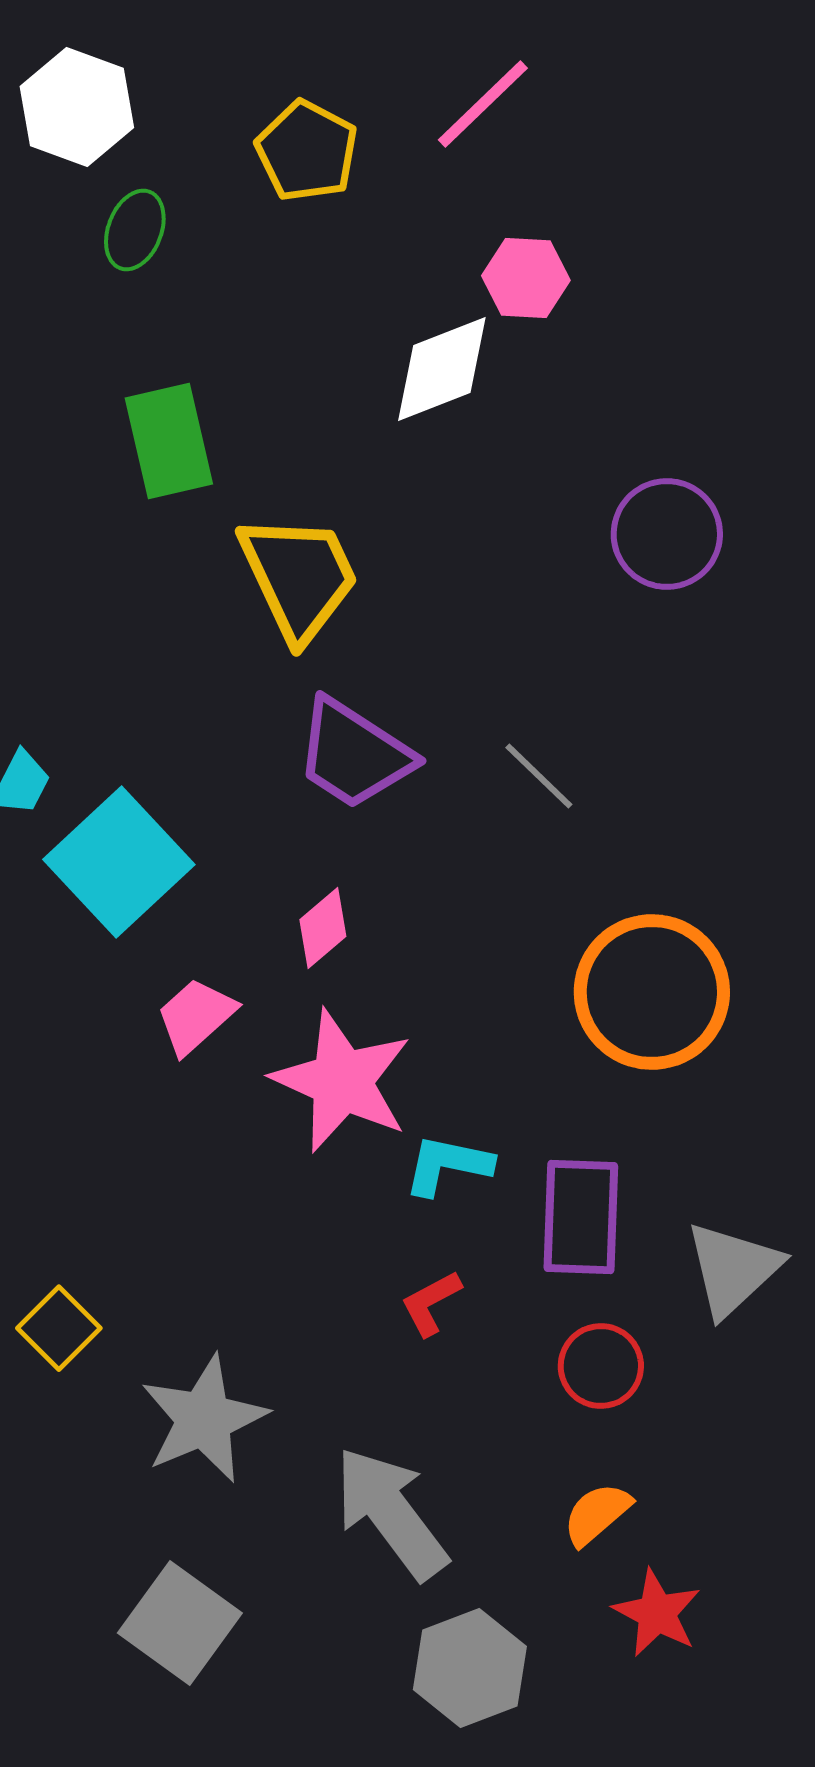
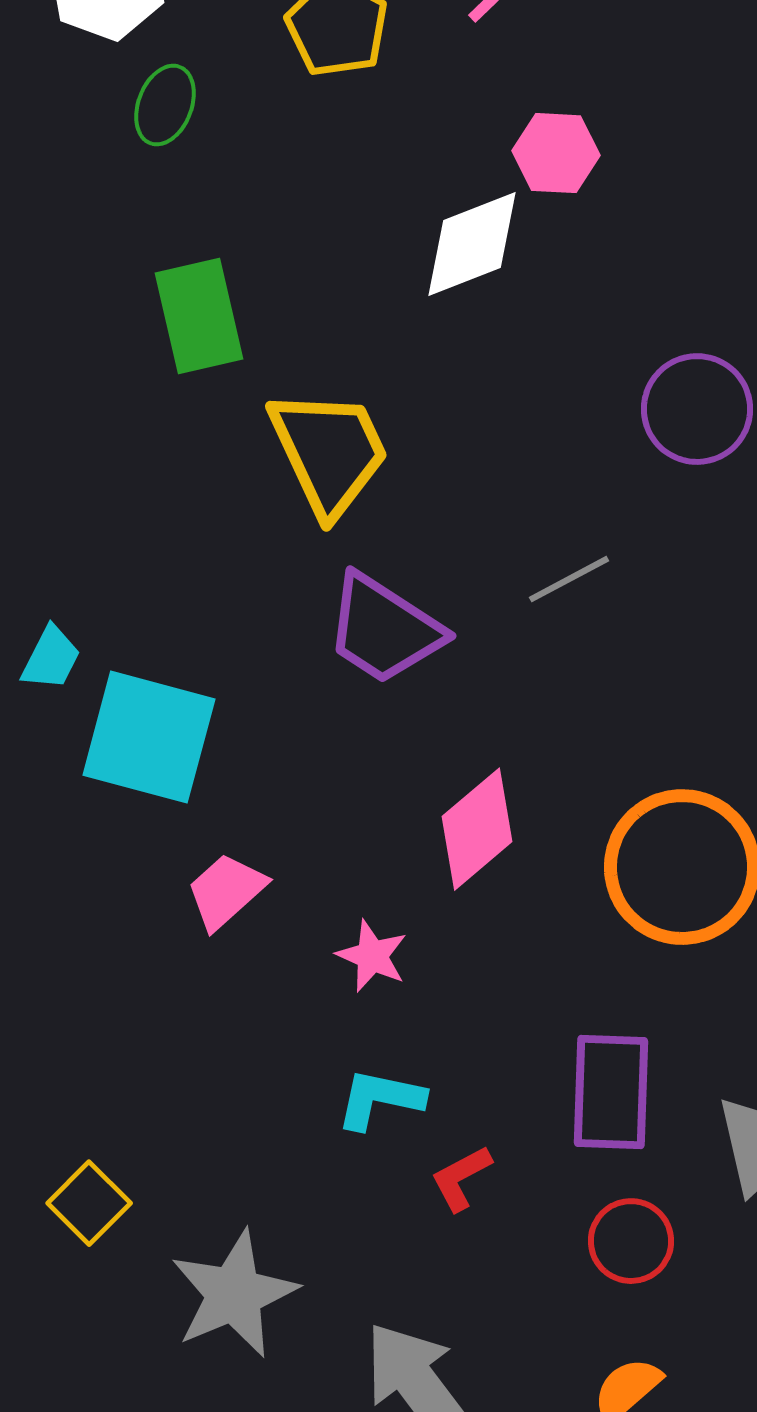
gray line: (539, 776) -> (569, 579), moved, turned -72
cyan square: (119, 862) -> (149, 737), turned -32
pink diamond: (323, 928) -> (477, 829), moved, size x1.5
pink star: (342, 1081) -> (372, 956), size x0.5
cyan L-shape: (448, 1165) -> (380, 1099), moved

